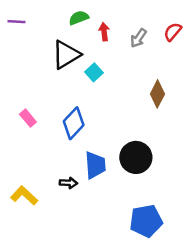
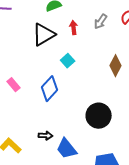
red arrow: (104, 32) -> (74, 28), moved
cyan square: (94, 72) -> (68, 61), moved
blue trapezoid: (95, 165) -> (67, 149), moved, turned 145

